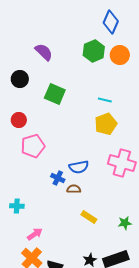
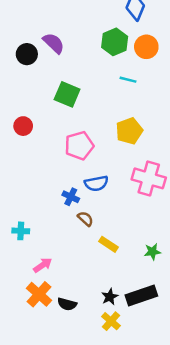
black circle: (20, 79) -> (27, 54), moved
cyan line: (105, 100) -> (128, 80), moved
pink pentagon: (33, 146) -> (79, 146), moved
brown semicircle: (74, 189) -> (85, 219), moved, turned 40

